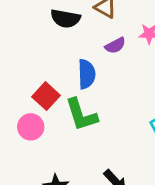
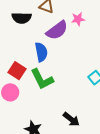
purple semicircle: (115, 45) -> (57, 30), size x1.6

